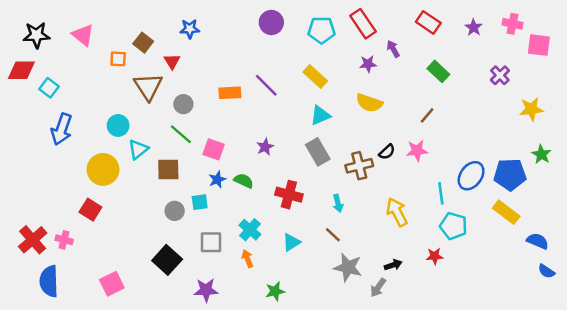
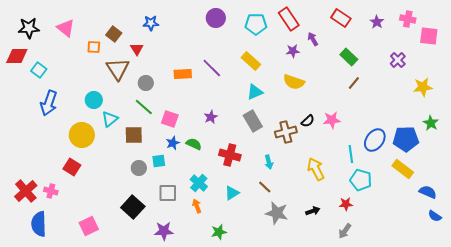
brown line: (427, 115) -> (354, 83), moved
gray arrow: (378, 288) -> (345, 231), moved

